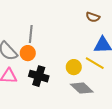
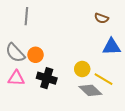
gray line: (31, 34) -> (26, 16), moved
yellow line: (95, 63) -> (104, 79), moved

